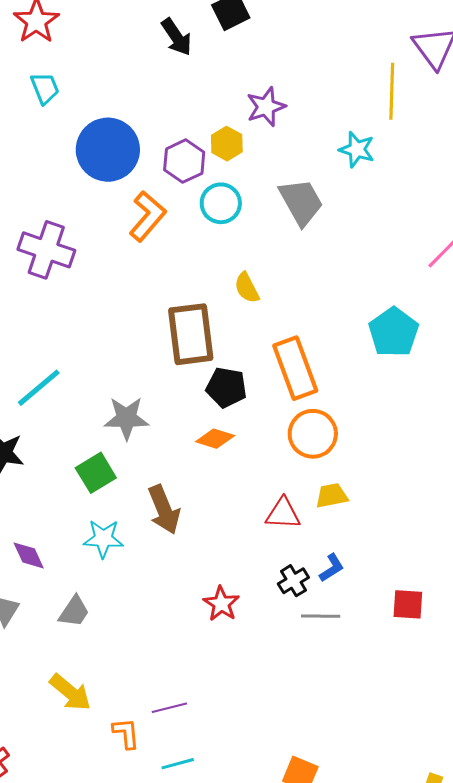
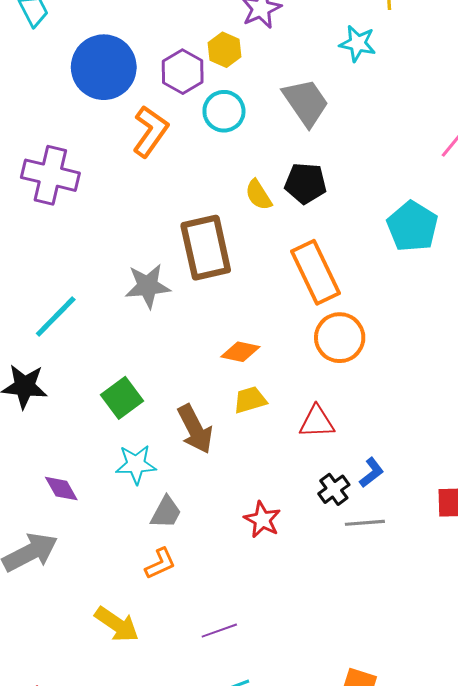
black pentagon: (226, 387) -> (306, 183), moved
gray star: (126, 418) -> (148, 286), moved
yellow trapezoid: (332, 496) -> (250, 400), moved
gray trapezoid: (74, 611) -> (166, 512), moved
orange L-shape: (126, 733) -> (160, 564), moved, turned 76

